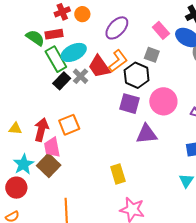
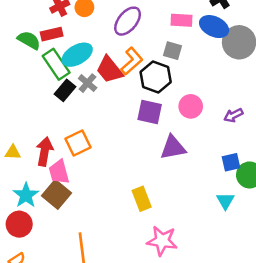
pink rectangle: (161, 30) -> (181, 20), turned -42
pink circle: (163, 101) -> (191, 106), size x0.7

